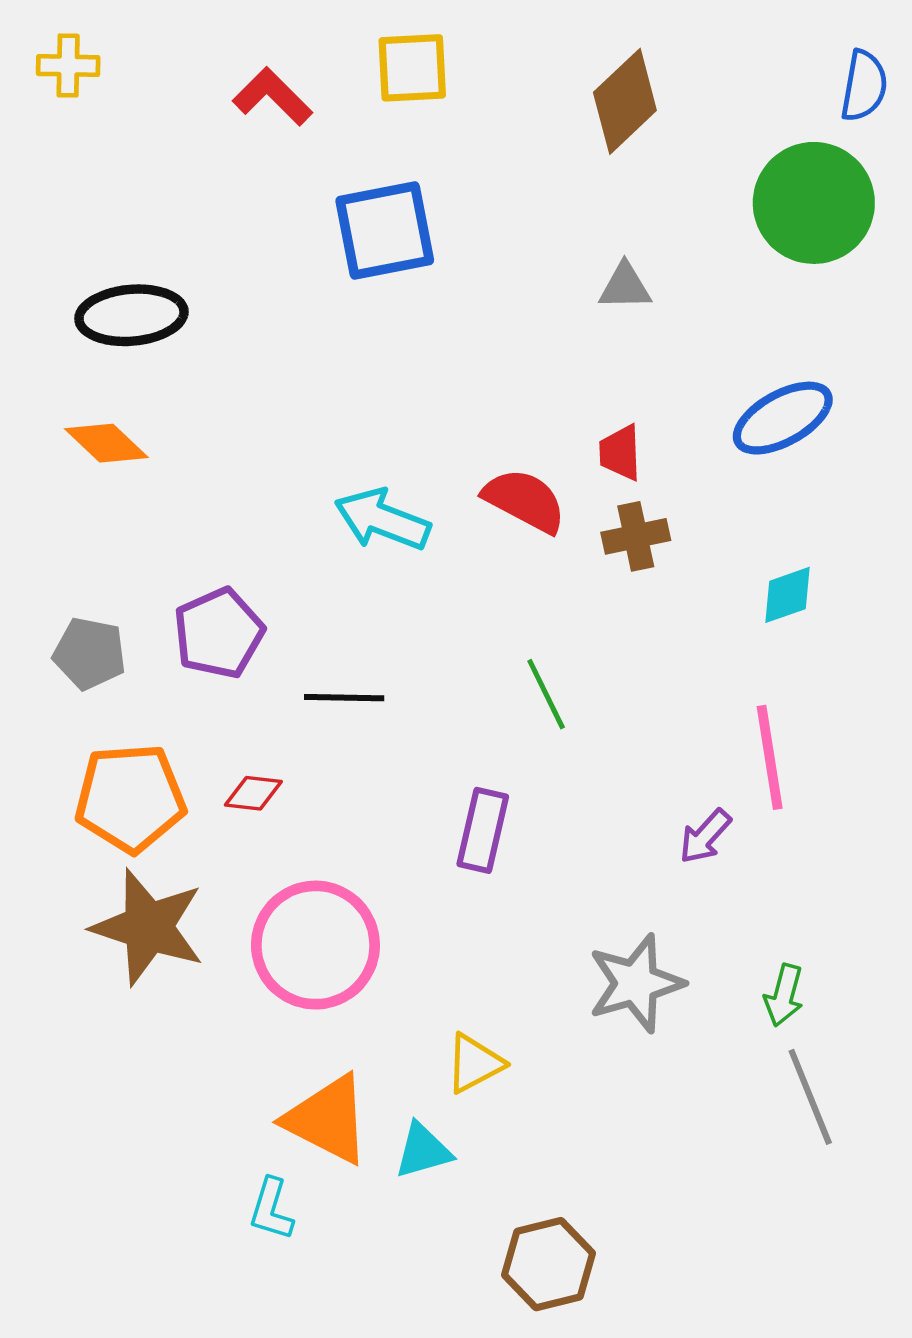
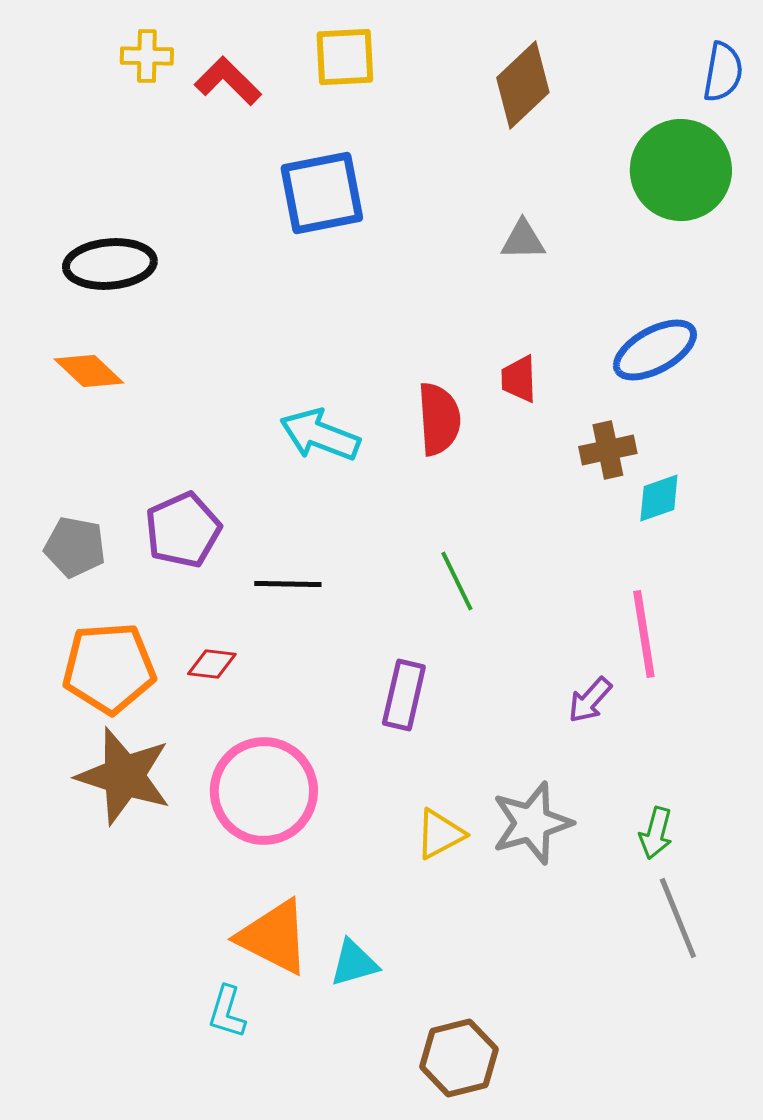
yellow cross: (68, 66) -> (147, 56), moved
red semicircle: (525, 501) -> (439, 419), turned 58
brown cross: (636, 536) -> (608, 450), moved
yellow triangle: (474, 1063) -> (440, 834), moved

